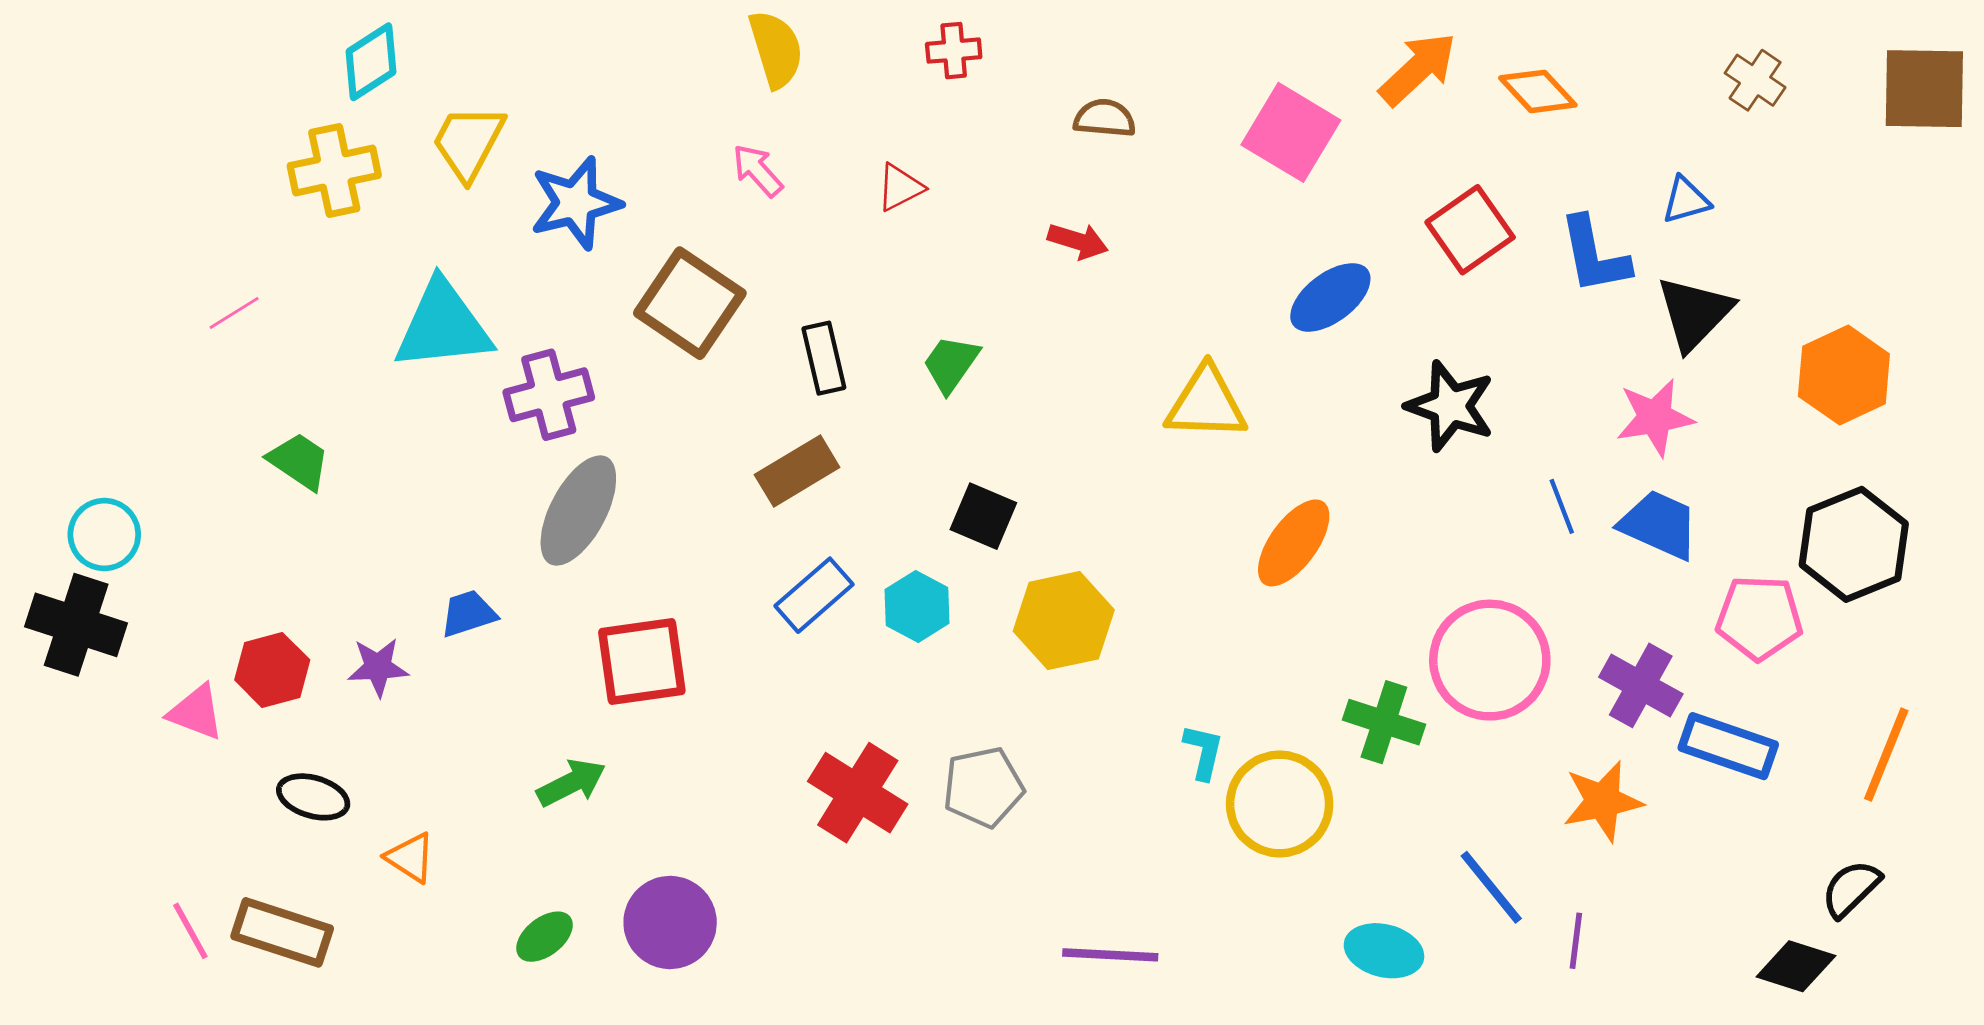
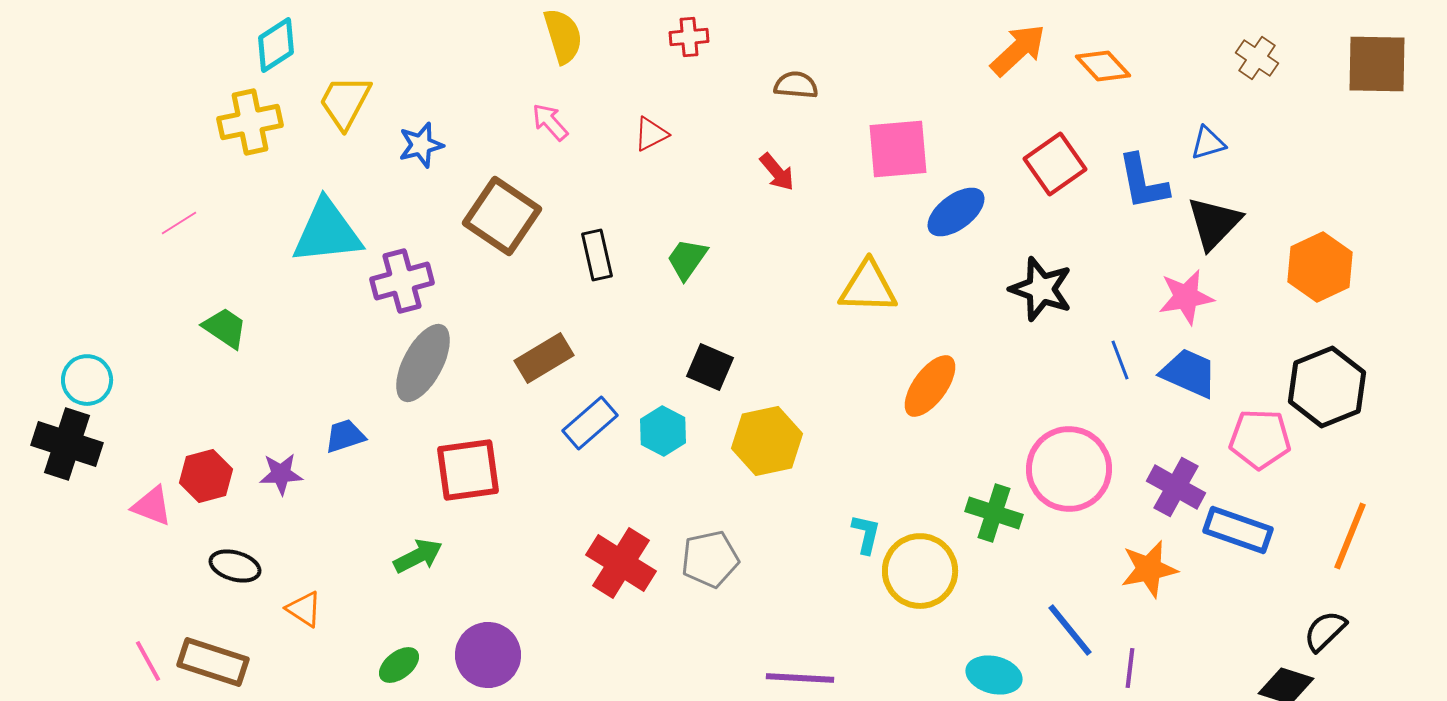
pink square: (1291, 132) -> (898, 149), moved, turned -36
blue star: (576, 203) -> (421, 145), size x0.7
red arrow: (1078, 241) -> (777, 172), turned 33
brown rectangle: (797, 471) -> (544, 358), moved

